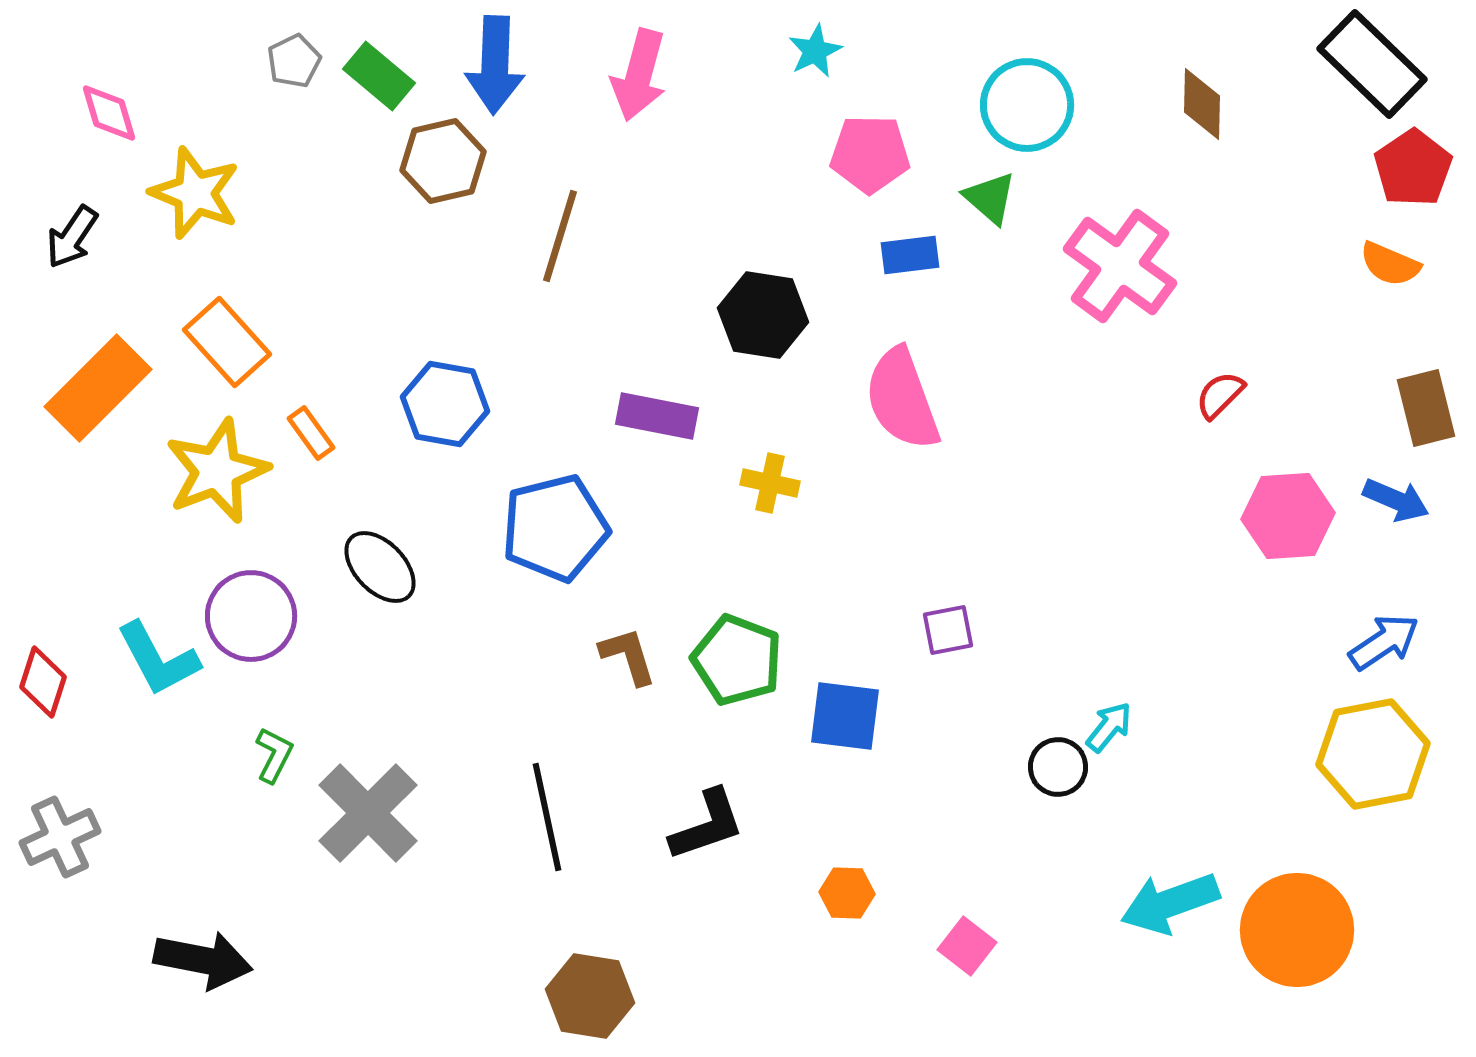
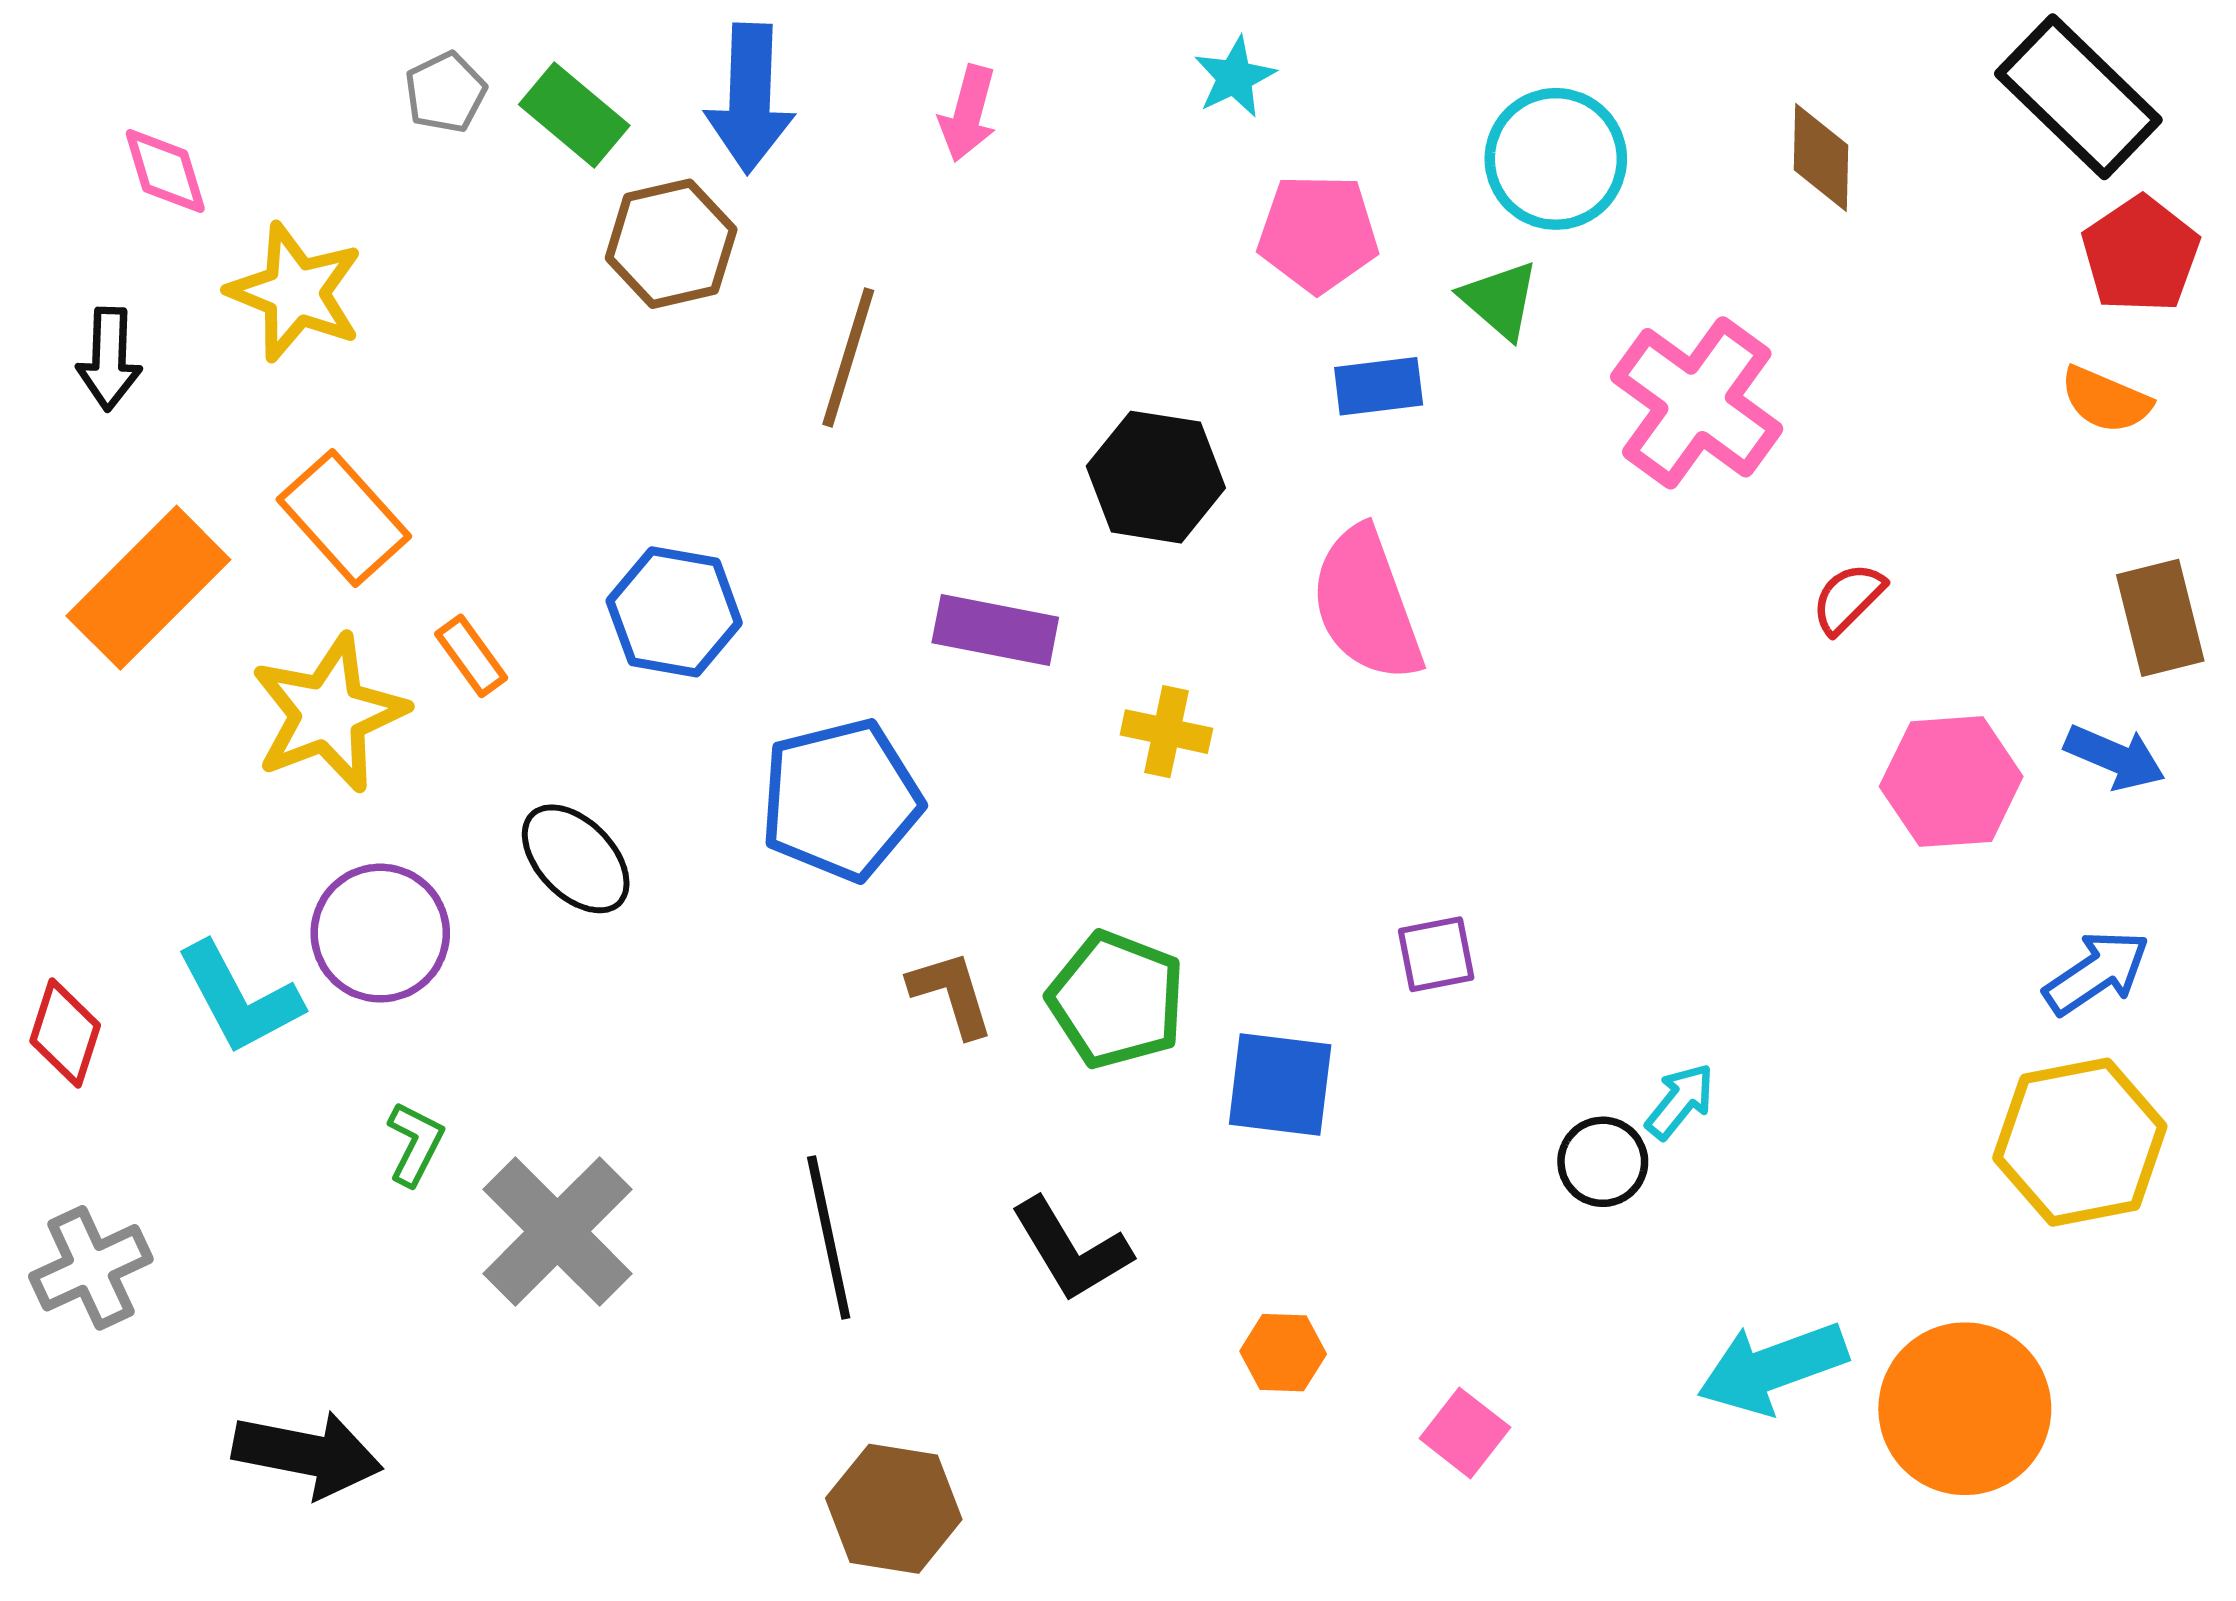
pink arrow: (639, 75) -> (968, 113), size x0.7
black arrow: (72, 237) -> (109, 359), turned -32
black L-shape: (707, 825) -> (1071, 1250), turned 78

